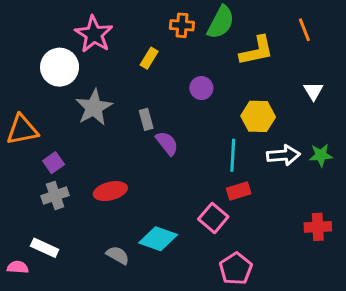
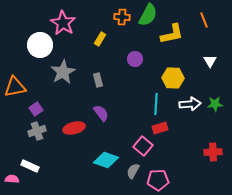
purple semicircle: (167, 143) -> (101, 113), moved
gray semicircle: (118, 255) -> (133, 171), moved, turned -91
pink pentagon: (236, 269) -> (158, 180), turned 30

